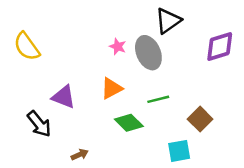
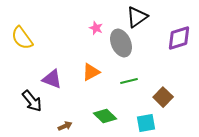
pink star: (118, 47) -> (96, 28), moved
green diamond: (129, 123) -> (105, 116), moved

